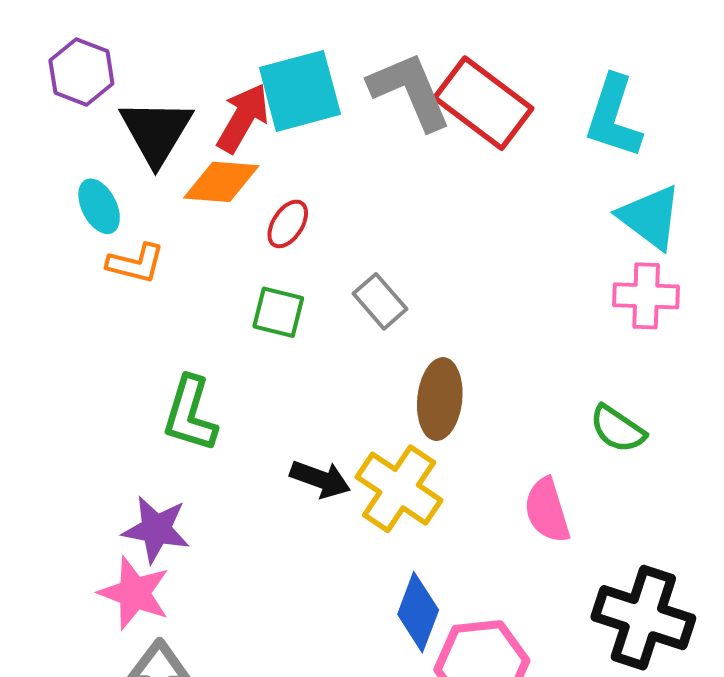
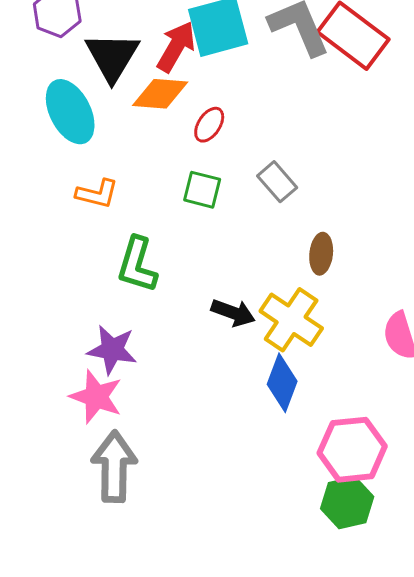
cyan ellipse: (99, 206) -> (70, 112), size x1.6
orange L-shape: (136, 263) -> (97, 194), moved
brown ellipse: (440, 399) -> (321, 254), size x0.7
blue diamond: (418, 612) -> (282, 383), moved

